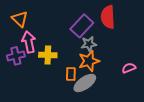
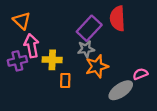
gray star: (89, 44) -> (86, 49), moved
orange rectangle: (71, 74) -> (65, 80), moved
gray ellipse: (85, 83) -> (121, 90), moved

